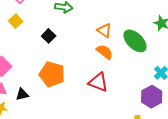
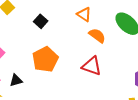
orange triangle: (104, 30) -> (84, 14), moved
orange pentagon: (52, 74) -> (45, 59), turned 30

